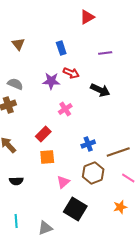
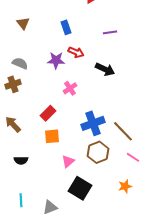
blue cross: (88, 144) -> (93, 123), size x1.6
brown line: (118, 152) -> (123, 131), turned 65

